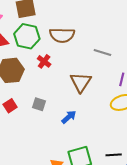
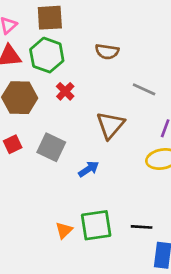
brown semicircle: (62, 35) -> (107, 52), moved, size x0.7
gray square: (39, 104) -> (51, 147), size x1.5

